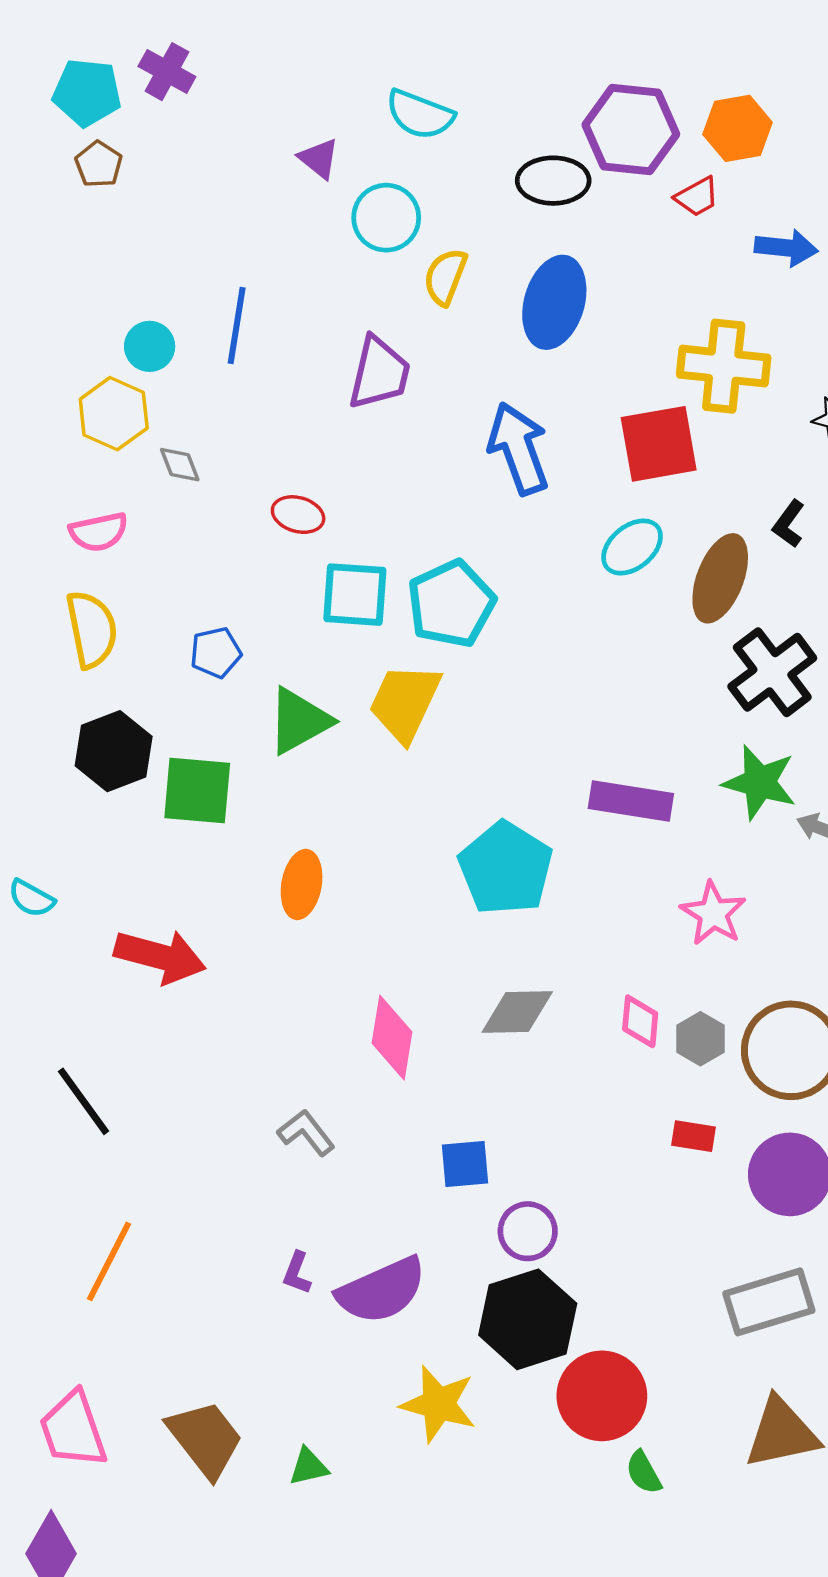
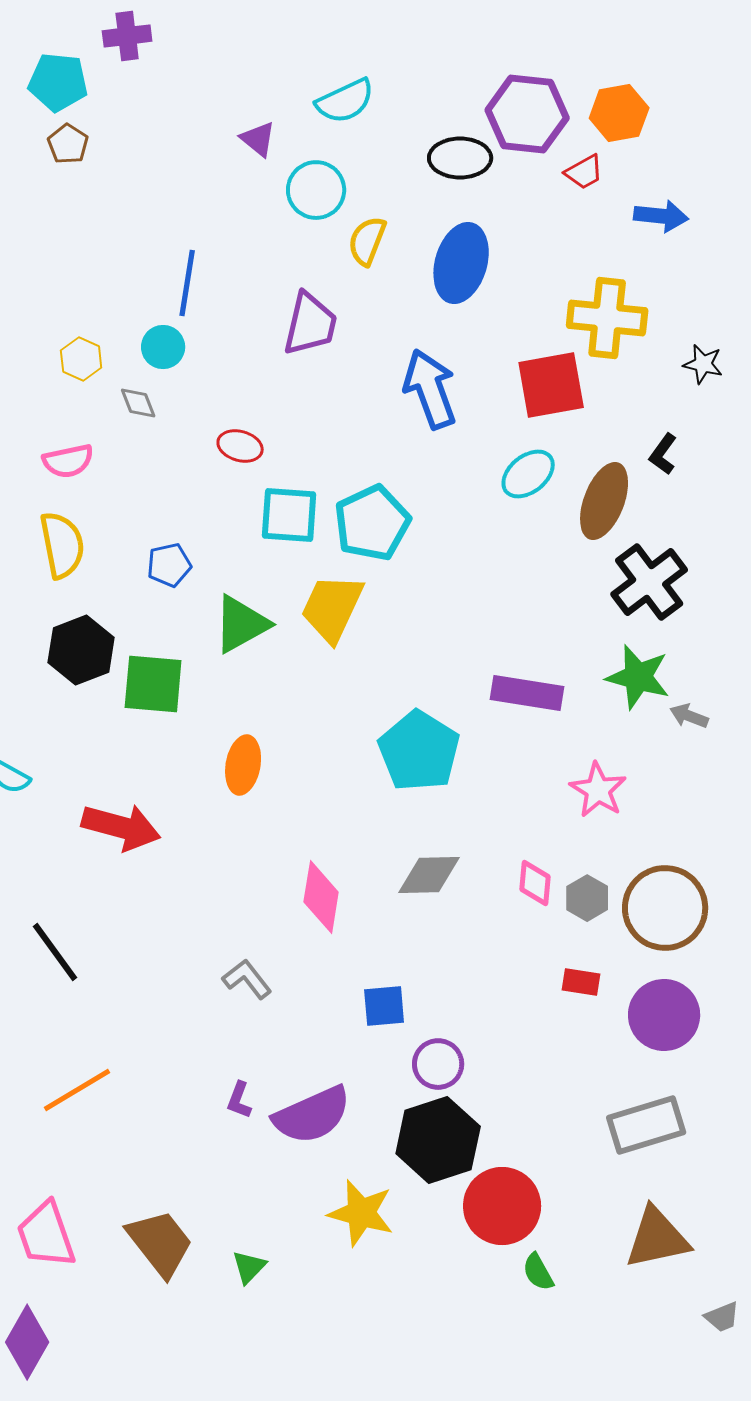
purple cross: (167, 72) -> (127, 36), moved, turned -36
cyan semicircle: (420, 114) -> (345, 101), turned -46
cyan circle: (150, 346) -> (163, 347), moved
yellow hexagon: (114, 414) -> (81, 359), size x0.7
orange line: (109, 1261) -> (77, 1090), turned 32
green triangle: (308, 1467) -> (249, 1267), turned -33

